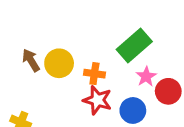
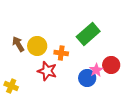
pink star: (146, 77) -> (96, 70), moved
red star: (97, 100) -> (47, 71), moved

